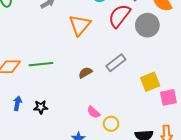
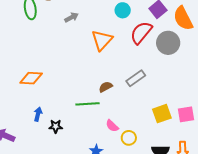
green line: (41, 64) -> (87, 104), moved
yellow square: (150, 82) -> (162, 114), moved
black star: (41, 107) -> (56, 126), moved

